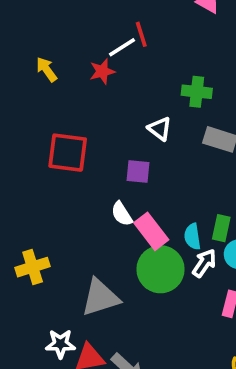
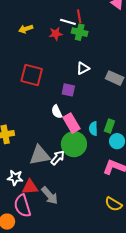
white line: (122, 47) -> (68, 22), turned 42
yellow arrow: (47, 69) -> (26, 29), turned -80
green cross: (197, 92) -> (80, 32), moved
white triangle: (160, 129) -> (83, 68), turned 48
white arrow: (204, 263) -> (58, 158), moved

